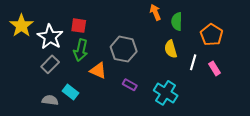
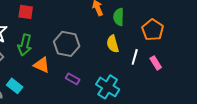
red square: (79, 26) -> (26, 12), moved

